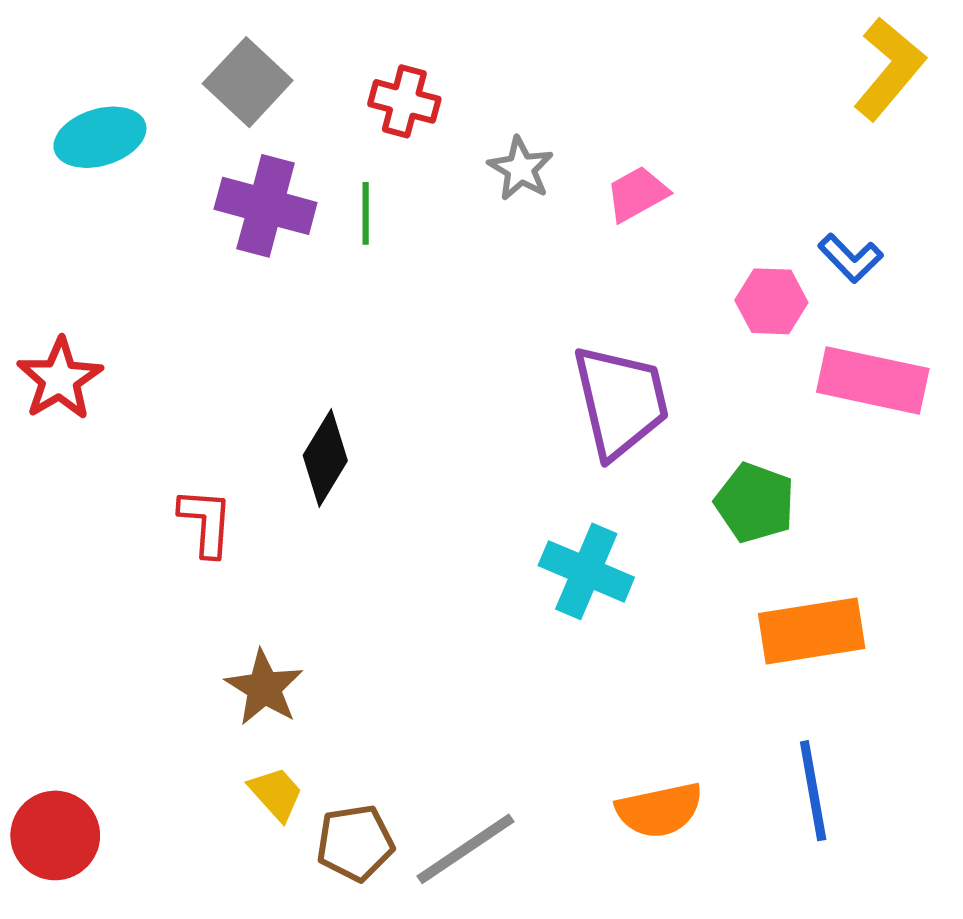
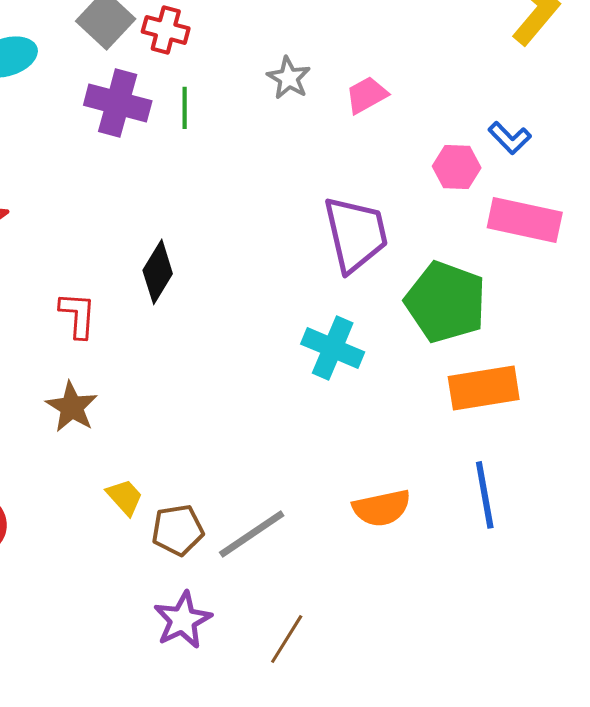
red cross: (404, 101) -> (166, 30), moved
green pentagon: (755, 503) -> (446, 302), size x1.5
brown star: (264, 688) -> (72, 407), moved

